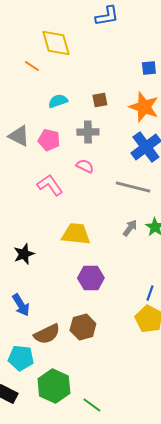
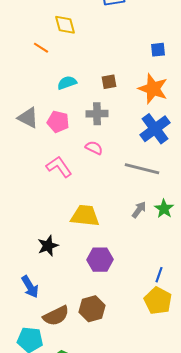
yellow diamond: (56, 43) -> (65, 25), size x0.7
black star: (24, 254) -> (48, 246), moved

